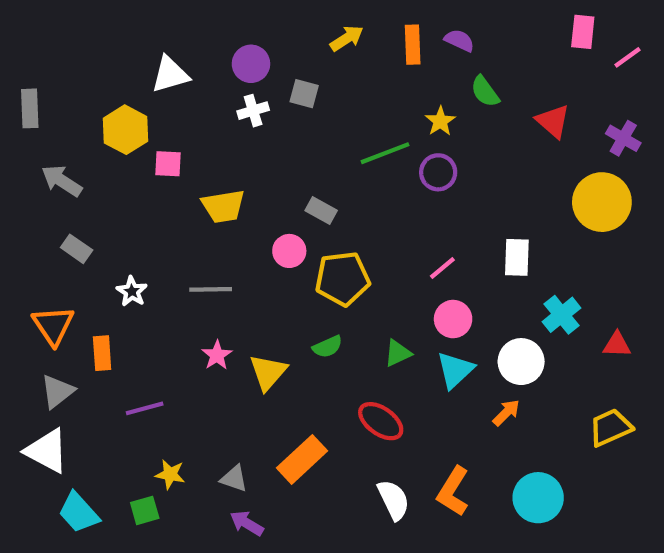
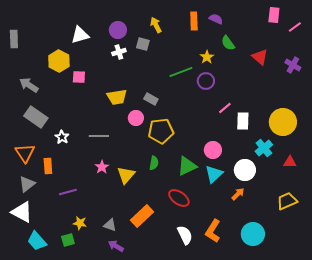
yellow arrow: (347, 38) -> (156, 25), moved, turned -84
gray rectangle: (30, 108) -> (14, 39), moved
yellow circle: (602, 202) -> (283, 122), moved
yellow trapezoid: (223, 206) -> (117, 97), moved
gray rectangle: (77, 249) -> (36, 117), size x1.6
pink line: (442, 268) -> (225, 108), moved
green semicircle: (328, 347) -> (154, 163), turned -56
green triangle: (398, 353) -> (187, 166), size x1.5

